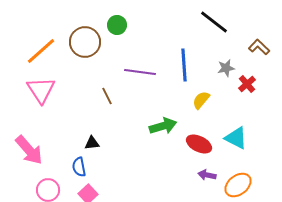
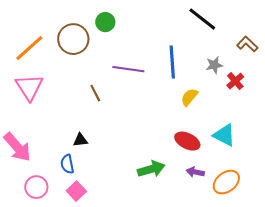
green arrow: (163, 126) -> (151, 169), moved

